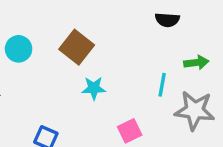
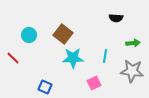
cyan line: (162, 85) -> (105, 56), moved
cyan star: (94, 88) -> (73, 58), size x1.5

